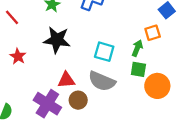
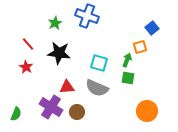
red line: (12, 17) -> (28, 44), moved
orange circle: (157, 86) -> (147, 111), moved
brown circle: (78, 100) -> (77, 112), moved

